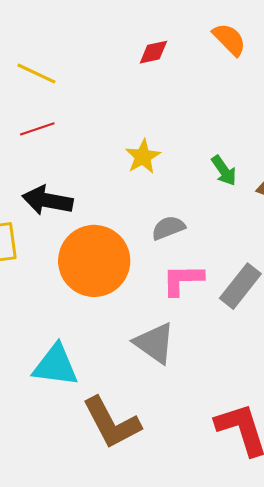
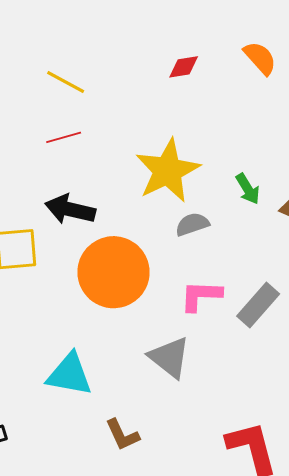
yellow star: (143, 157) -> (168, 171), size x1.8
gray semicircle: (168, 228) -> (192, 224), moved
brown L-shape: (112, 423) -> (122, 435), size x0.6

